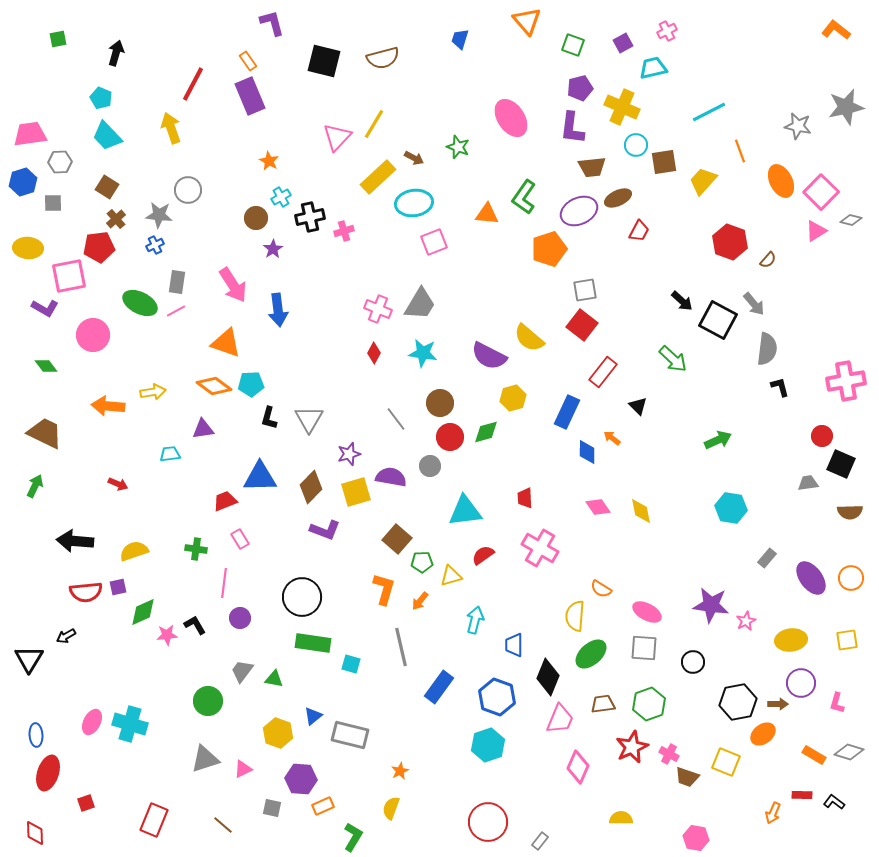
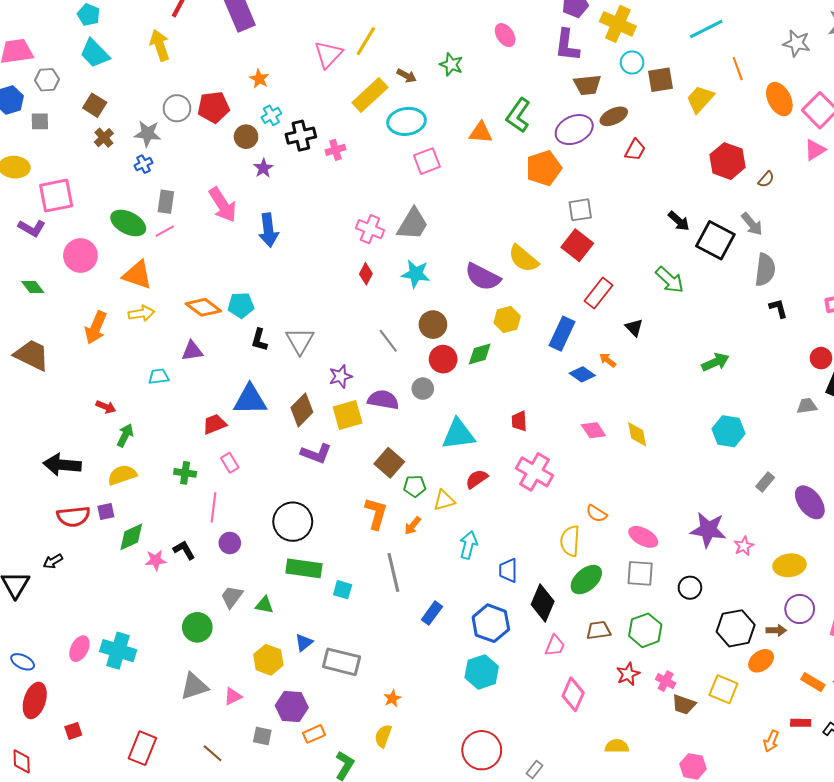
pink ellipse: (511, 118) -> (505, 35), size x0.6
red pentagon: (99, 247) -> (214, 107), moved
orange triangle: (226, 343) -> (137, 275), moved
orange arrow: (108, 406) -> (96, 328), turned -72
blue diamond: (587, 452) -> (582, 374), turned -55
green arrow: (35, 486) -> (125, 435), moved
blue rectangle: (439, 687) -> (432, 613), size x0.7
pink trapezoid: (560, 719) -> (555, 646), size x0.7
blue ellipse: (36, 735) -> (23, 662), turned -60
red star: (632, 747) -> (628, 674), size x0.7

